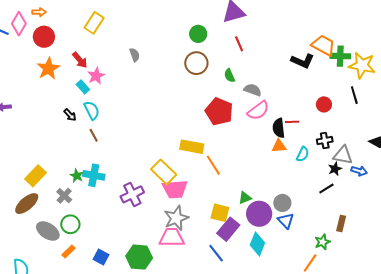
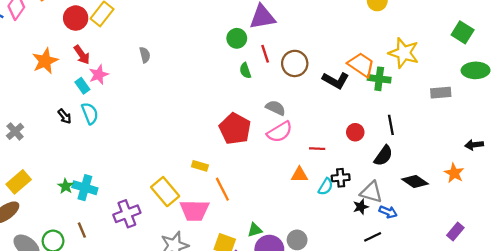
green circle: (198, 34) -> (237, 38), moved
red circle: (44, 37) -> (76, 18), moved
brown circle: (196, 63) -> (295, 63), moved
yellow star: (362, 65) -> (404, 53), moved
green semicircle: (229, 76) -> (245, 71), moved
black semicircle: (279, 128) -> (383, 156), moved, turned -144
brown line: (94, 135) -> (82, 230), moved
black cross: (325, 141) -> (341, 178), moved
yellow rectangle: (192, 147) -> (200, 166), size x0.6
pink trapezoid: (175, 189) -> (195, 210), moved
black line: (326, 189) -> (373, 237), moved
gray cross: (64, 196) -> (15, 131), moved

